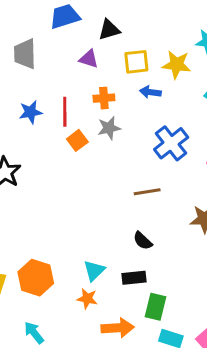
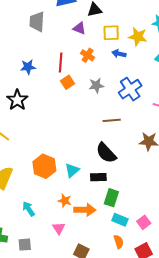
orange cross: (104, 98) -> (88, 55), turned 32
blue star: (31, 112) -> (28, 67), moved
gray star: (109, 128) -> (96, 85), moved
black semicircle: (143, 241) -> (106, 153), size x1.6
orange hexagon: (36, 278) -> (44, 166), moved
orange star: (87, 299) -> (65, 201), moved

